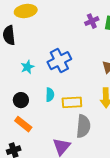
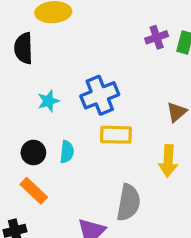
cyan semicircle: (50, 95) -> (67, 152), moved
yellow rectangle: (72, 102) -> (116, 135), moved

